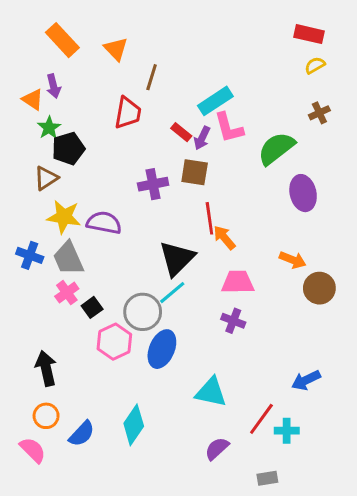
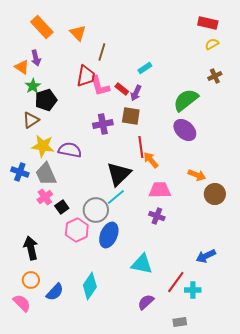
cyan rectangle: (215, 101) -> (145, 68), size x0.6
pink L-shape: (229, 128) -> (100, 86), moved
purple ellipse: (303, 193) -> (185, 130), moved, turned -35

